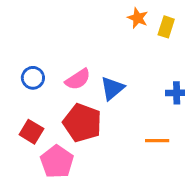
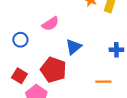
pink semicircle: (78, 79) -> (50, 24), moved

